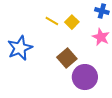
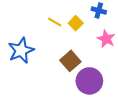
blue cross: (102, 11) -> (99, 10), moved

